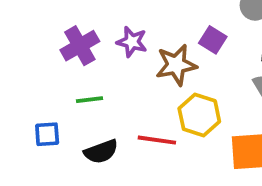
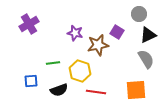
purple cross: (80, 46) -> (29, 24), moved
yellow hexagon: (199, 115) -> (80, 71), moved
red line: (157, 140) -> (96, 92), moved

